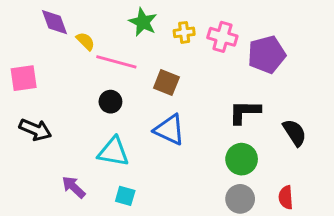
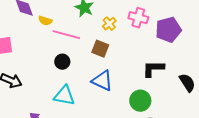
yellow cross: (184, 32) -> (109, 24), moved, turned -32
yellow semicircle: (85, 41) -> (45, 21), turned 152
green circle: (242, 159) -> (140, 101), moved

